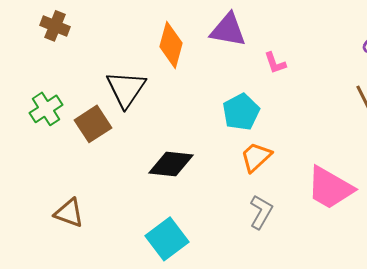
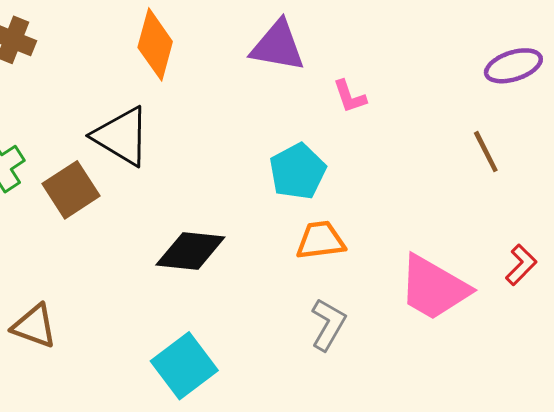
orange diamond: (171, 45) -> (155, 44), moved
black triangle: (126, 89) -> (122, 136), turned -33
orange trapezoid: (256, 157) -> (321, 240), turned 36

